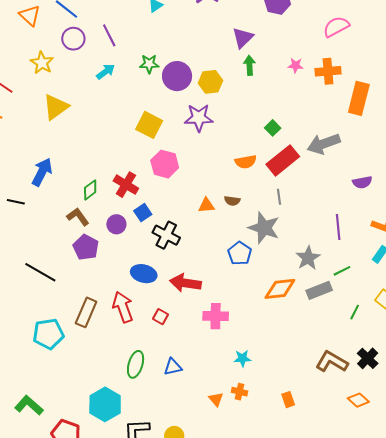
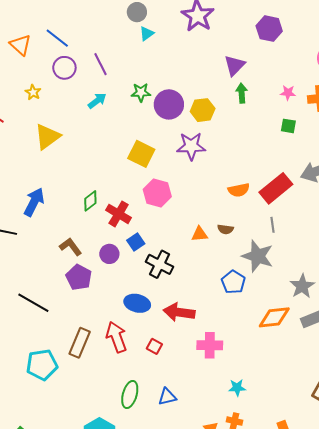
yellow star: (42, 63) -> (33, 92), size x0.7
green square: (273, 128) -> (288, 126), moved, turned -35
green diamond: (90, 190) -> (90, 201), moved

